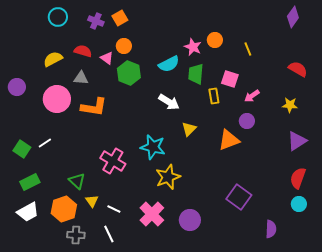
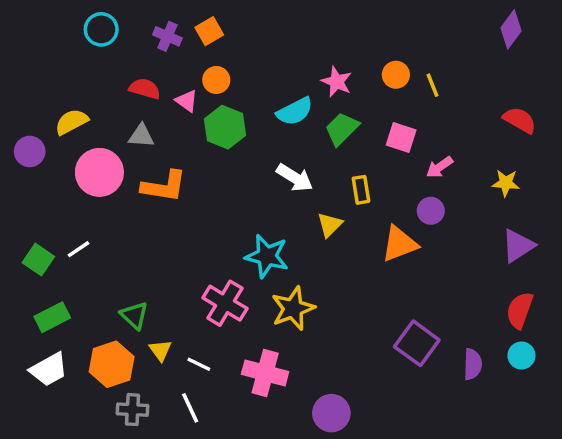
orange circle: (215, 40) -> (396, 75), moved
yellow semicircle: (53, 59) -> (72, 122), moved
green trapezoid: (196, 74) -> (342, 129), turned 40
yellow rectangle: (214, 96) -> (361, 190), moved
pink cross: (113, 161) -> (225, 303), moved
pink cross: (152, 214) -> (265, 373), turned -30
purple circle: (190, 220) -> (331, 413), moved
purple semicircle: (271, 229) -> (473, 364), moved

